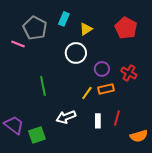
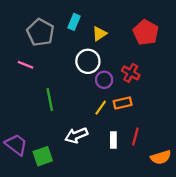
pink line: (18, 44) -> (25, 65), moved
purple circle: (102, 69) -> (104, 80), moved
red cross: (129, 73) -> (131, 73), moved

